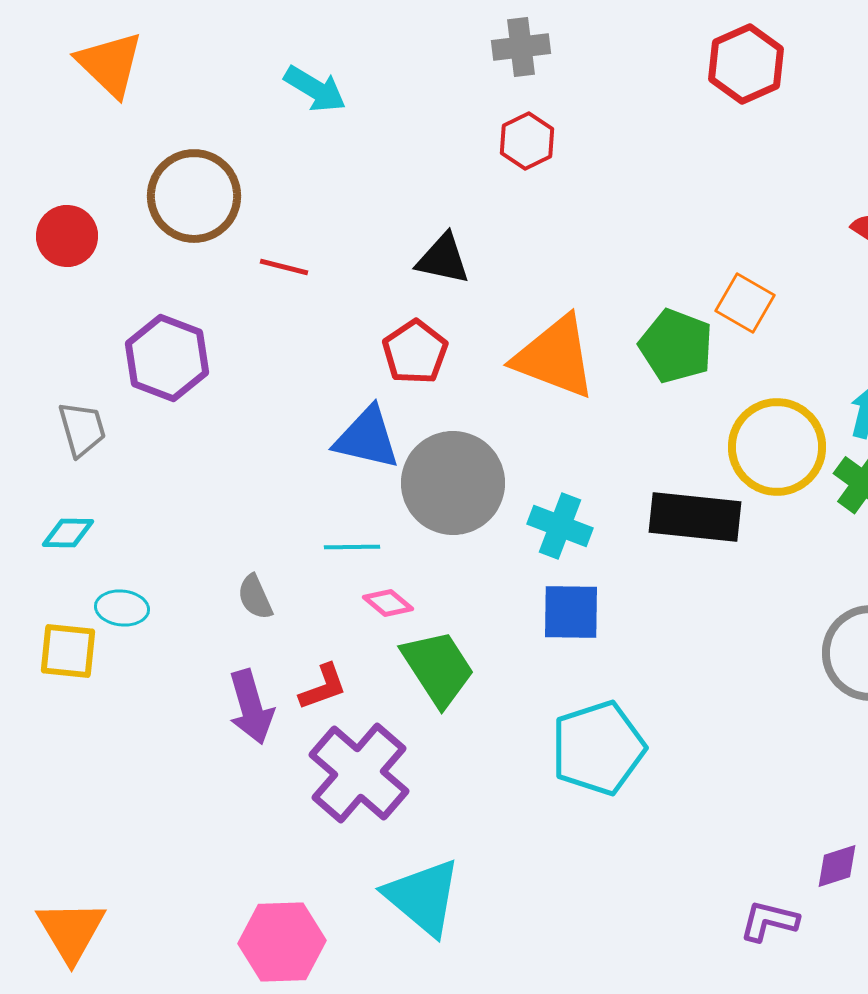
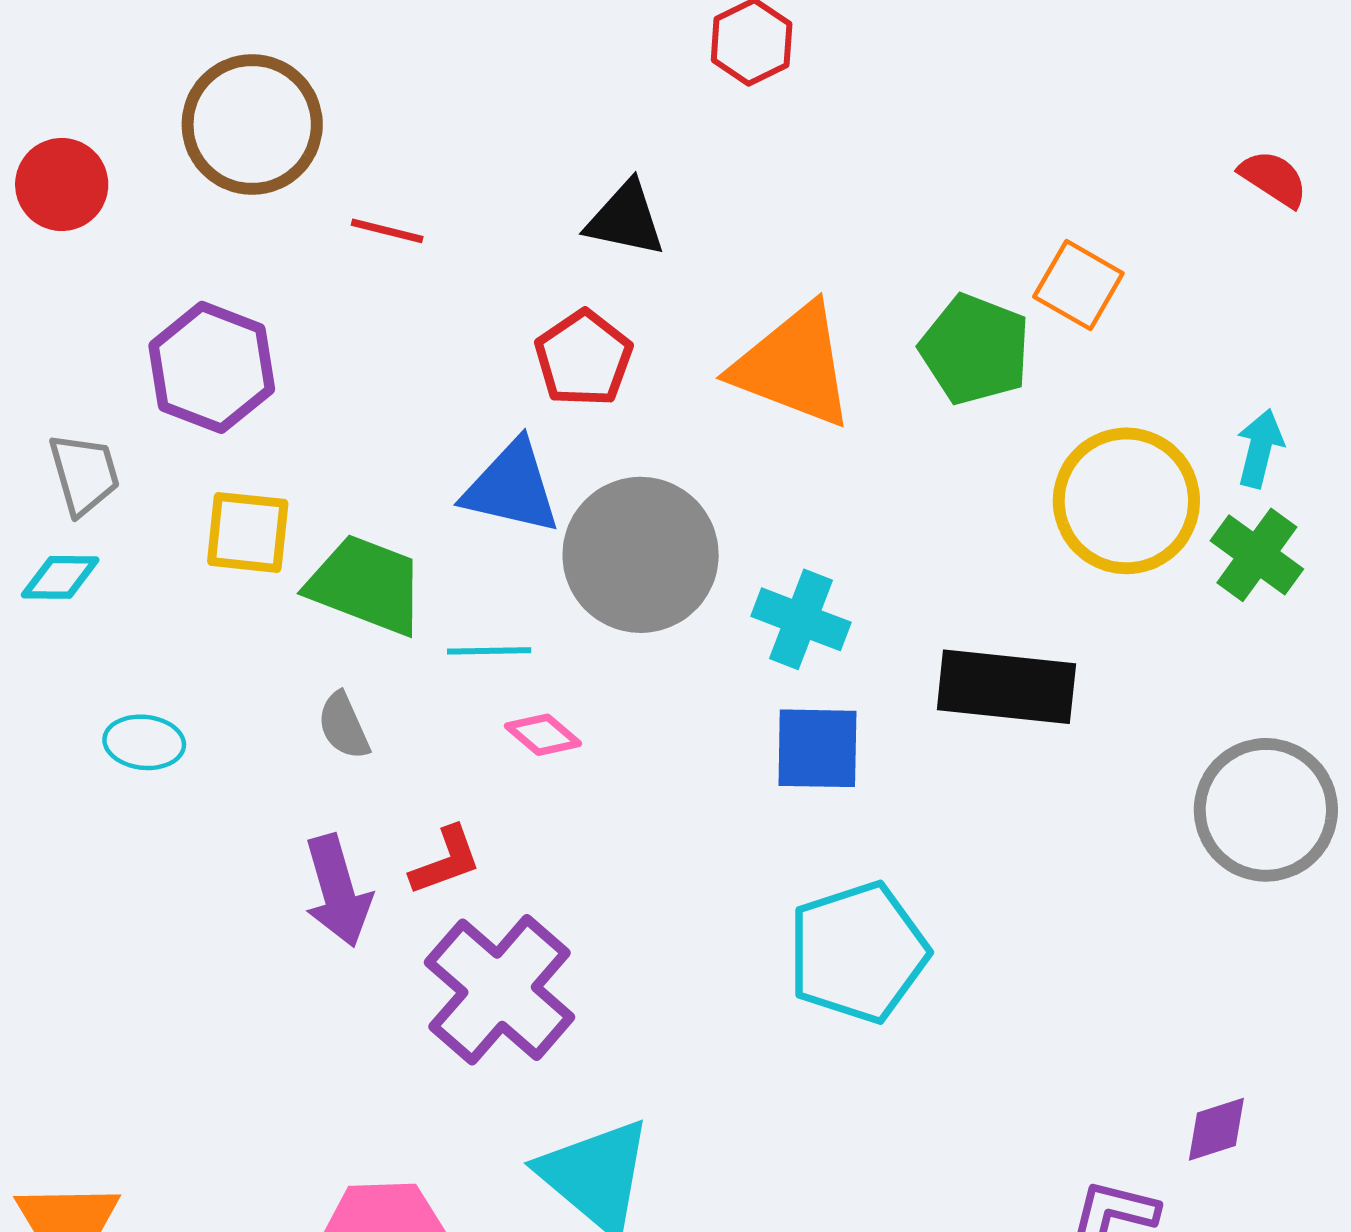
black rectangle: (695, 517) -> (1006, 687), moved
cyan diamond: (68, 533) -> (60, 577), moved
yellow square: (68, 651) -> (248, 532), moved
green trapezoid: (438, 668) -> (366, 585), moved, turned -36

